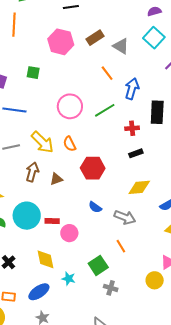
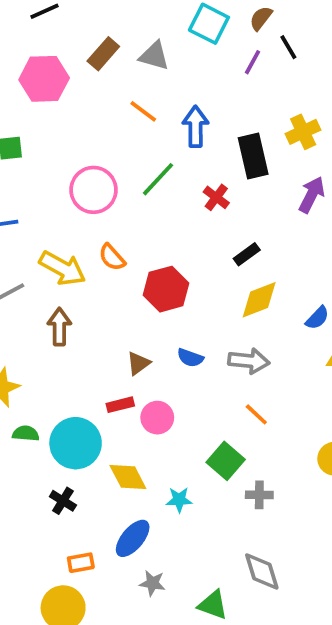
red cross: (132, 128) -> (216, 197), turned -32
black rectangle: (136, 153) -> (247, 254), moved
brown triangle: (56, 179) -> (138, 363), moved
cyan circle: (27, 216) -> (76, 443), moved

